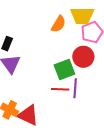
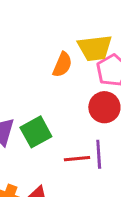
green square: (64, 69) -> (36, 132), moved

